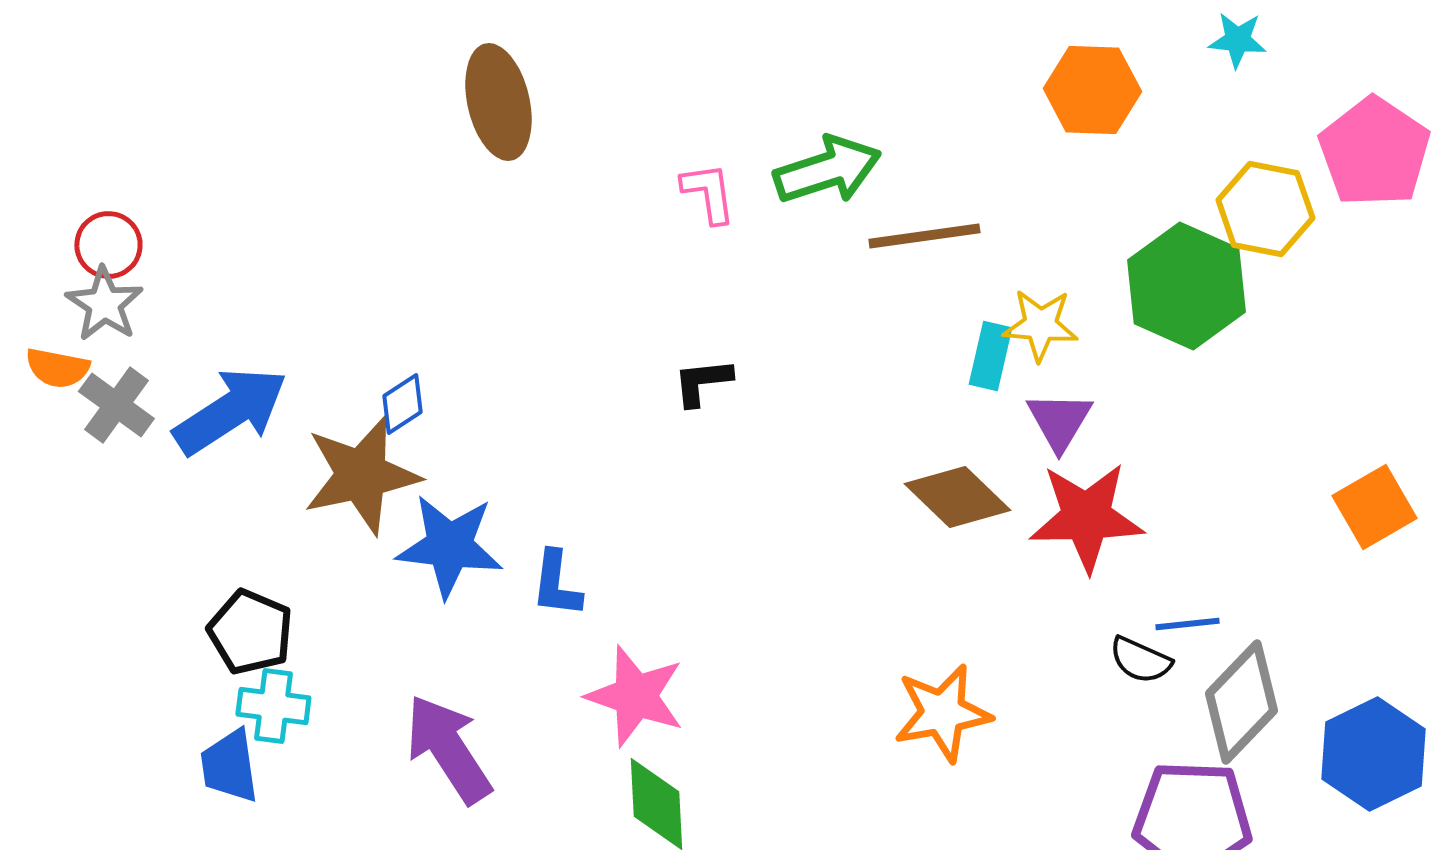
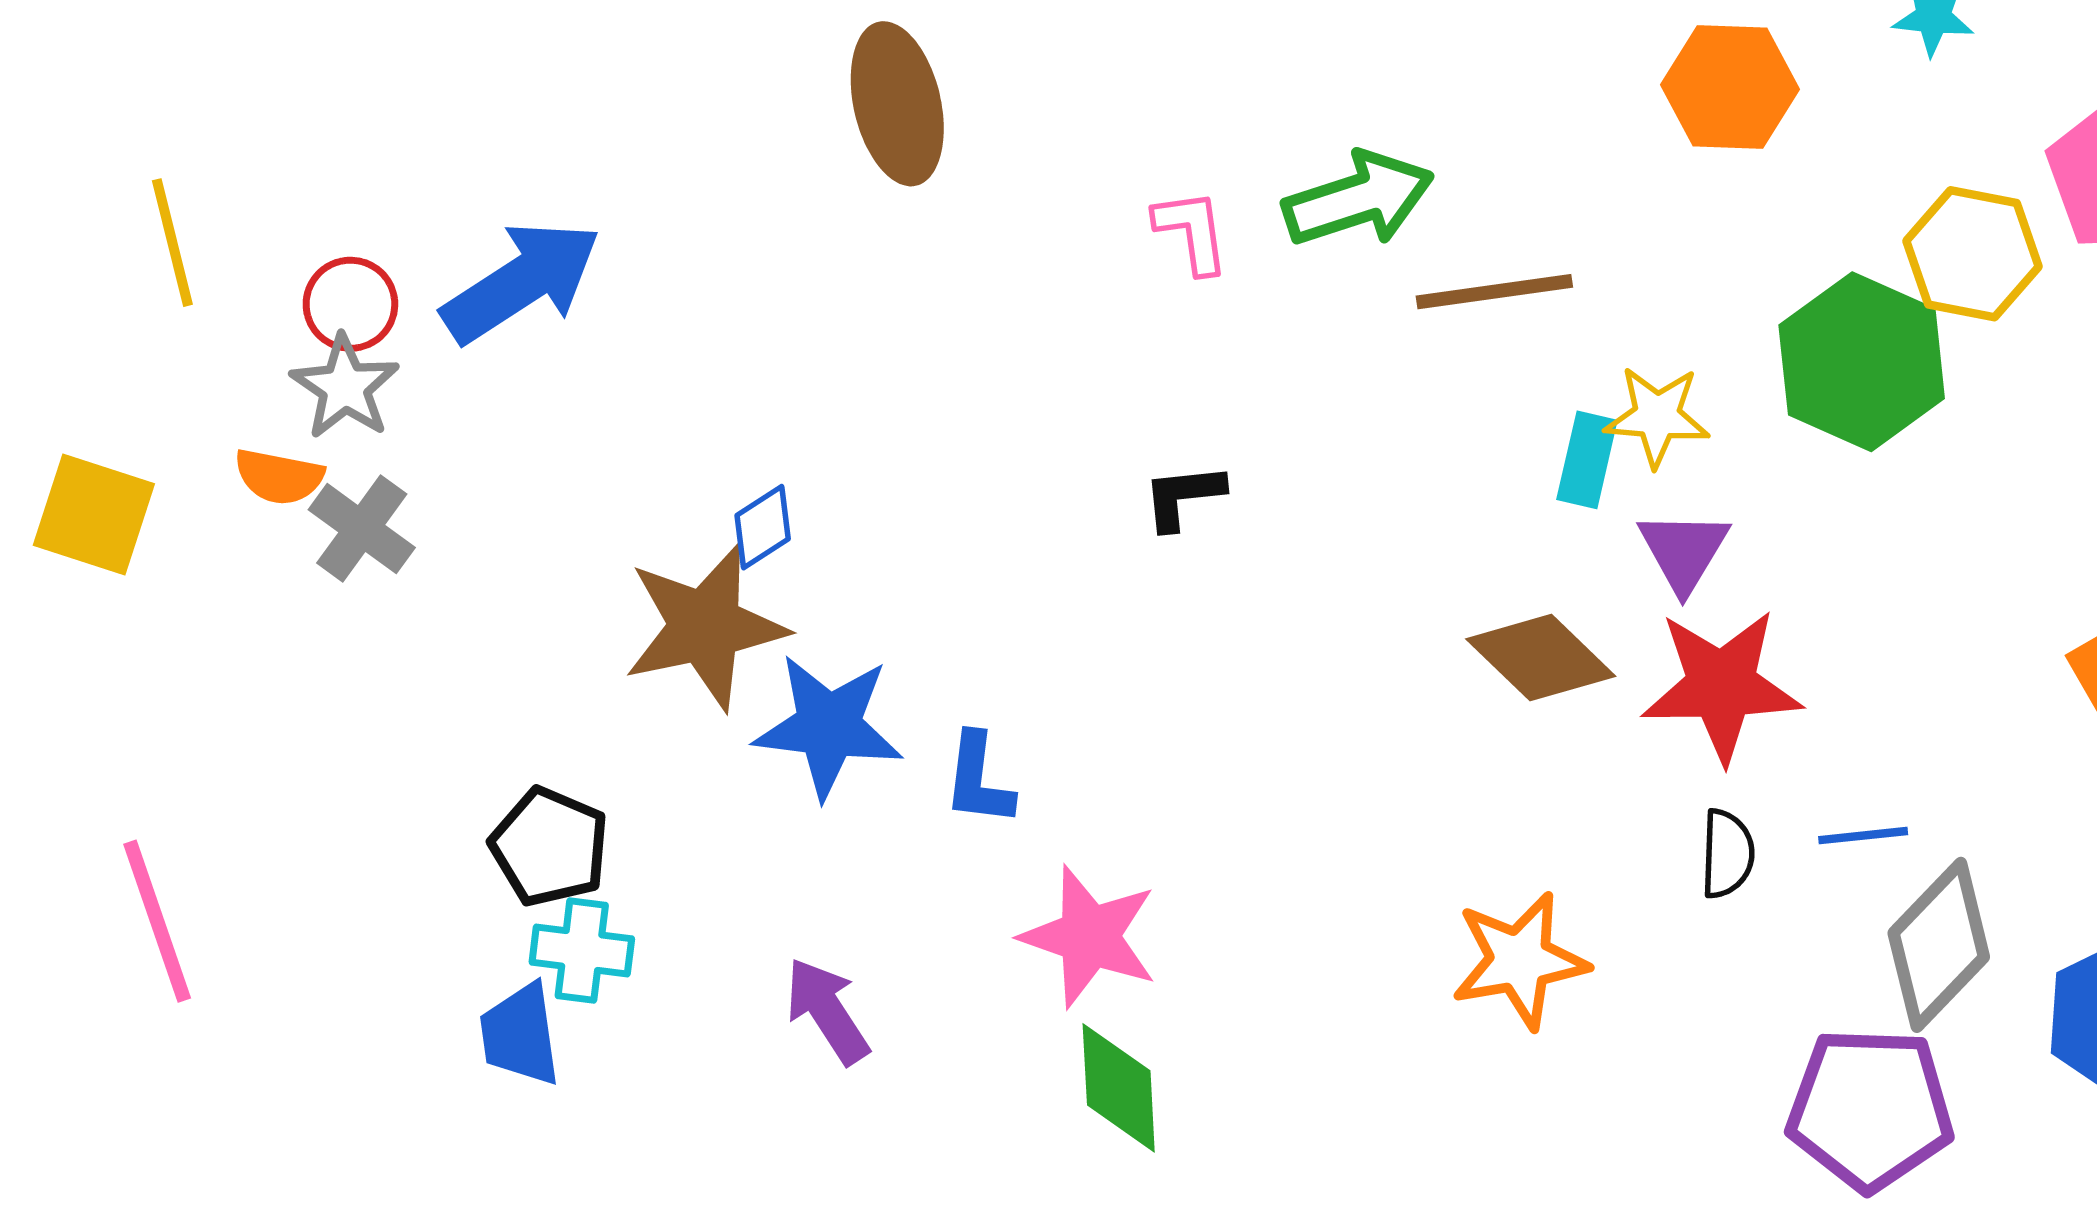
blue arrow: (230, 411) -> (522, 282), moved
black semicircle: (1140, 660) -> (1727, 854), moved, turned -112
purple arrow: (448, 749) -> (827, 1011), size x0.7

